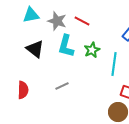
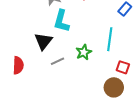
black triangle: (35, 49) -> (43, 41), moved, turned 30
green star: (92, 50) -> (84, 52), moved

